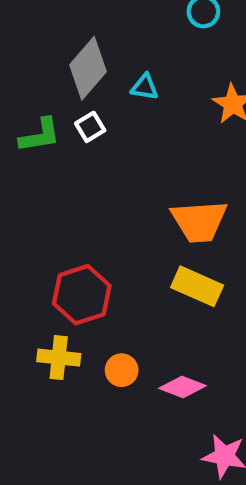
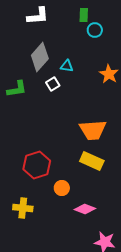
white square: (90, 127) -> (53, 84), moved
yellow cross: (59, 358) -> (23, 208), moved
orange circle: (122, 370) -> (62, 188), moved

